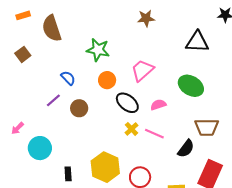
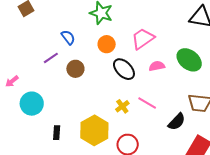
pink semicircle: (158, 105) -> (157, 66), moved
yellow cross: (132, 129) -> (122, 106), moved

